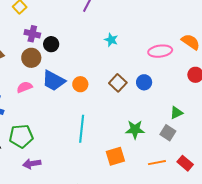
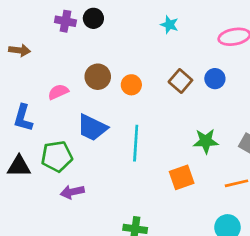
black circle: (51, 44) -> (93, 18), moved
brown circle: (31, 58) -> (98, 77), moved
blue trapezoid: (54, 81) -> (92, 128), moved

